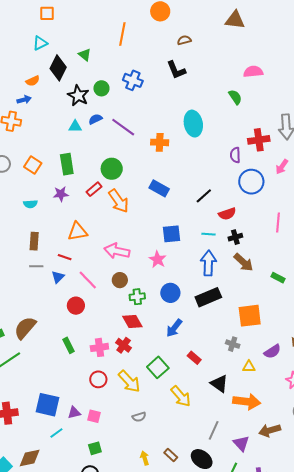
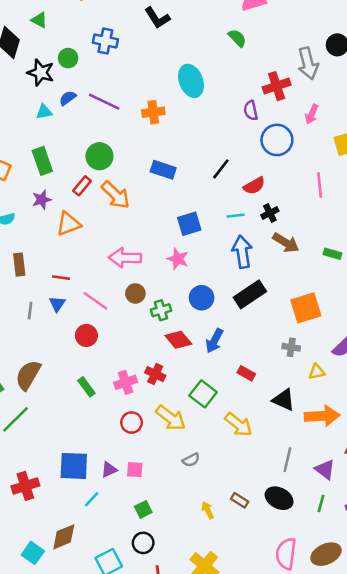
orange triangle: (77, 232) -> (68, 224), moved
gray line: (36, 266) -> (30, 311), moved, turned -72
red diamond: (132, 322) -> (178, 340), moved

